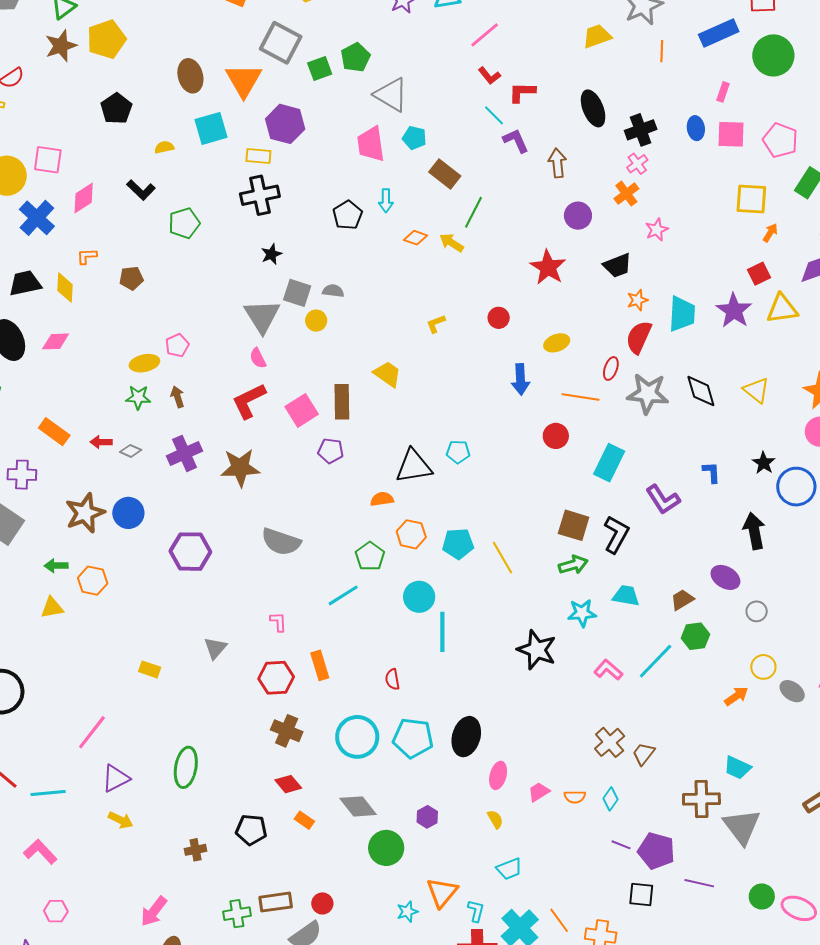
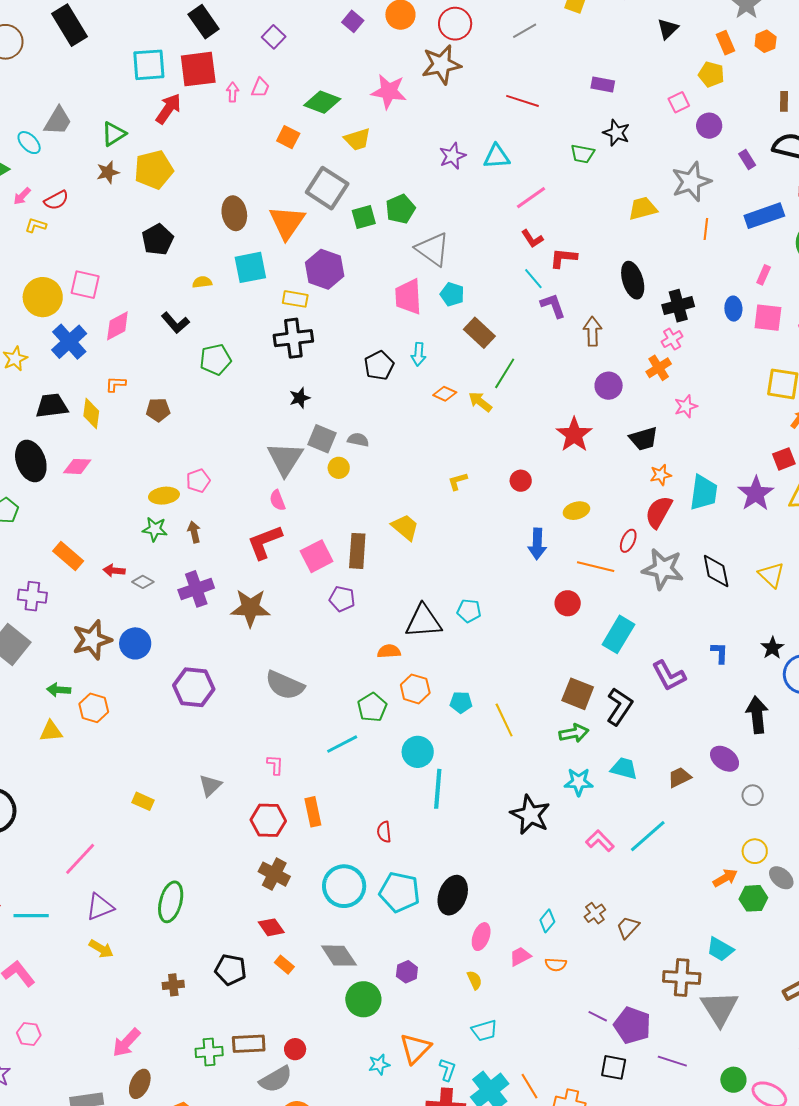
brown star: (61, 46) -> (108, 172), size x0.7
cyan pentagon: (458, 544) -> (461, 702), size x0.7
green hexagon: (695, 636) -> (753, 898), moved
brown cross: (610, 742) -> (595, 913), size x0.7
cyan diamond: (610, 799) -> (547, 921), moved

